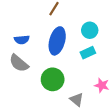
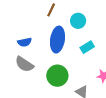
cyan circle: (90, 30) -> (78, 21), moved

